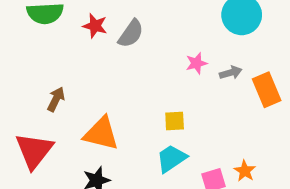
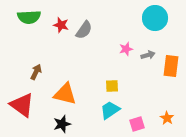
orange rectangle: (267, 90) -> (171, 66), turned 30
red triangle: (34, 151) -> (22, 105), turned -32
orange star: (245, 171) -> (167, 118), moved

